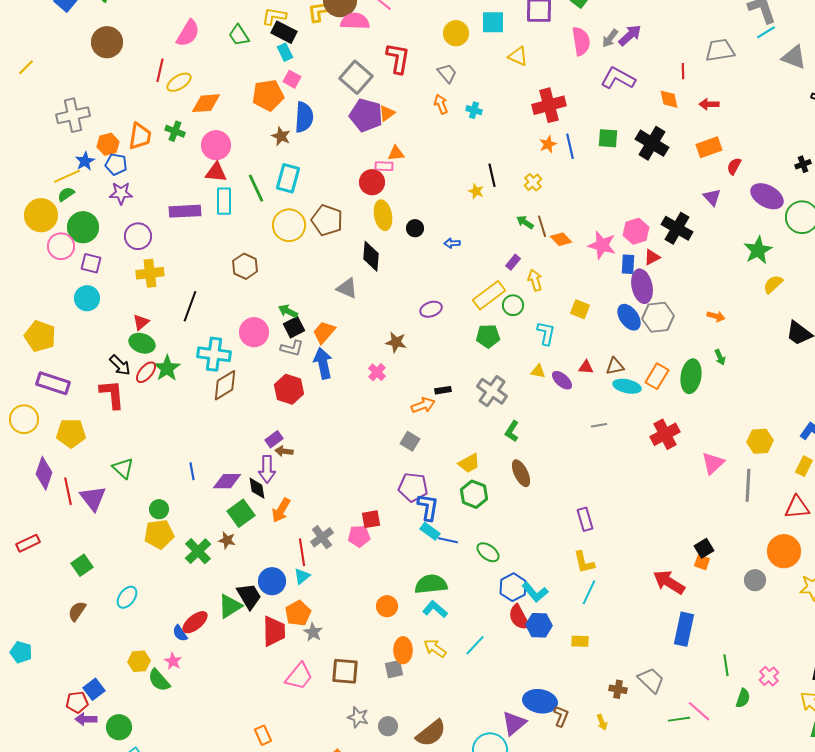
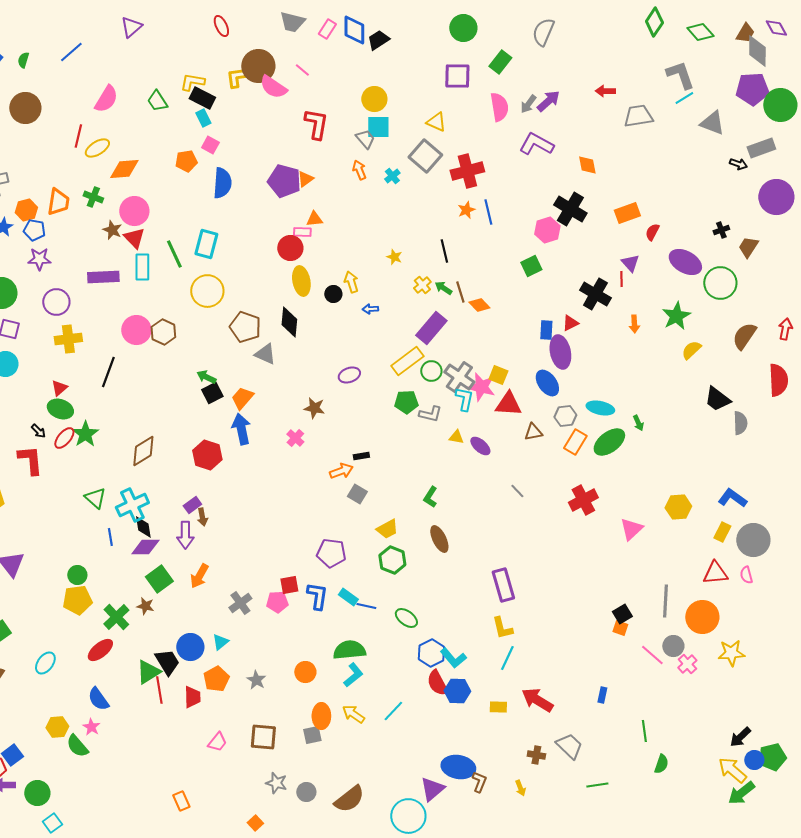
pink semicircle: (355, 21) -> (273, 87), turned -148
cyan square: (493, 22) -> (378, 127), moved
red line: (683, 71) -> (621, 279), moved
gray square: (356, 77) -> (425, 156), moved
orange pentagon: (268, 95) -> (186, 161), size x0.7
red arrow: (709, 104) -> (605, 91), moved
cyan cross: (474, 110) -> (392, 176), turned 35
brown star: (281, 136) -> (112, 230), moved
green square: (608, 138) -> (531, 266), moved, turned -30
red triangle: (216, 172) -> (134, 238), turned 40
black line: (492, 175) -> (444, 251), moved
yellow cross: (533, 182) -> (422, 285), moved
brown pentagon: (327, 220) -> (245, 327), moved
pink hexagon: (636, 231) -> (547, 230), moved
pink star: (602, 245) -> (481, 387), moved
purple rectangle: (513, 262) -> (431, 328), size x2.0
yellow arrow: (535, 280) -> (351, 282), moved
orange arrow: (716, 316) -> (634, 324), moved, turned 72
gray hexagon: (658, 317) -> (565, 416), moved, size x0.7
pink circle: (254, 332) -> (136, 330), moved
gray L-shape: (292, 348) -> (430, 414), moved
cyan cross: (214, 354) -> (132, 505), moved, turned -32
black arrow: (120, 365) -> (38, 431), size x0.7
red triangle: (586, 367) -> (508, 404), moved, size x1.8
green ellipse: (691, 376) -> (609, 442), turned 44
cyan ellipse: (627, 386) -> (600, 408), moved
gray cross: (492, 391) -> (459, 377), moved
gray line: (599, 425) -> (517, 491), turned 56
gray square: (410, 441) -> (357, 494), moved
brown arrow: (284, 451) -> (202, 517), turned -108
green triangle: (123, 468) -> (95, 498), moved
gray line: (748, 485) -> (665, 601), moved
black diamond: (257, 488) -> (143, 527), moved
blue L-shape: (428, 507) -> (317, 596), moved
purple rectangle: (585, 519) -> (503, 585), size x1.4
red line: (302, 552) -> (159, 690), moved
red arrow: (669, 582) -> (537, 700), moved
cyan L-shape: (435, 609) -> (353, 675), turned 100
red ellipse: (195, 622) -> (100, 650), moved
blue rectangle: (684, 629) -> (602, 695), size x0.5
red trapezoid: (274, 631) -> (192, 697), size x0.7
gray star: (313, 632) -> (256, 680), moved
blue semicircle: (180, 633) -> (98, 699), size x1.4
pink trapezoid: (299, 676) -> (217, 742), size x0.7
pink cross: (769, 676) -> (687, 664), moved
pink line: (699, 711) -> (652, 655), moved

